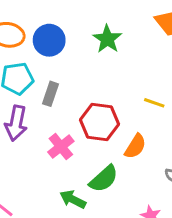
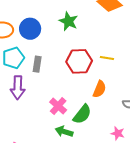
red hexagon: (100, 122) -> (79, 61), moved
pink cross: (61, 147) -> (58, 106), moved

